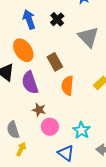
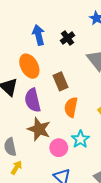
brown star: (39, 110) -> (39, 129), size x1.6
pink circle: (50, 127) -> (59, 148), moved
cyan star: (81, 130) -> (80, 139), moved

